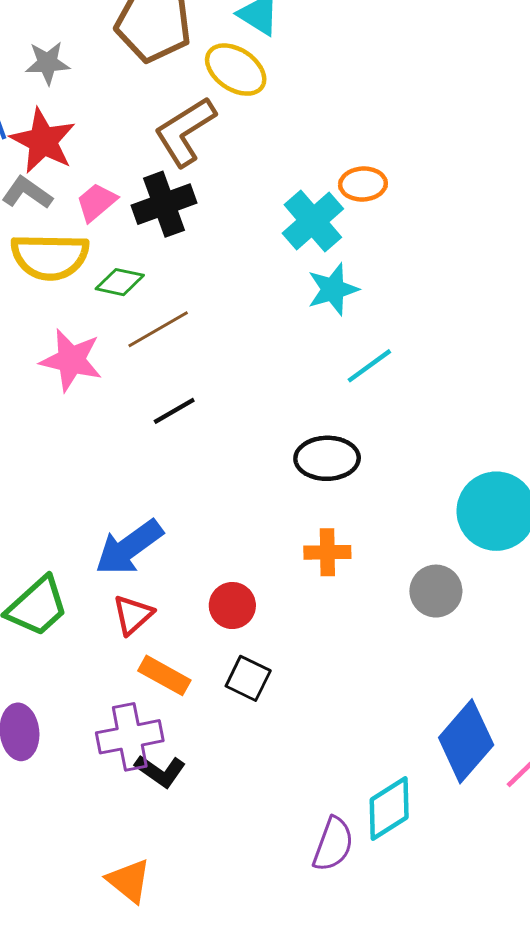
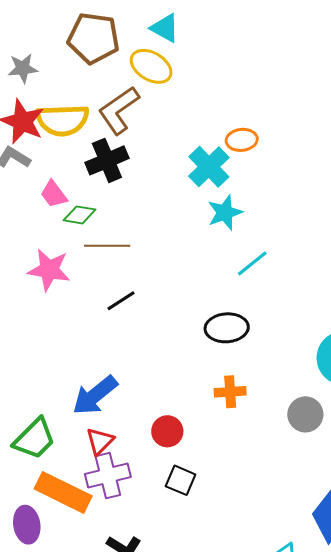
pink trapezoid: (96, 202) -> (54, 194), moved, turned -84
yellow semicircle: (50, 257) -> (62, 120), moved
brown line: (158, 329) -> (107, 246), turned 33
orange rectangle: (164, 675) -> (63, 492), moved, size x1.6
purple cross: (130, 737) -> (108, 476), moved

